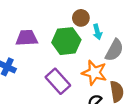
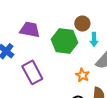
orange star: (94, 73) -> (82, 75), size x0.6
purple rectangle: (58, 81) -> (32, 72), moved

